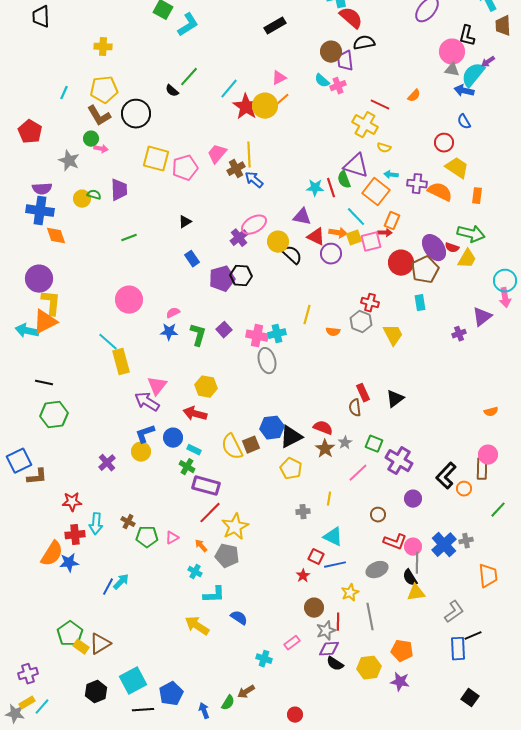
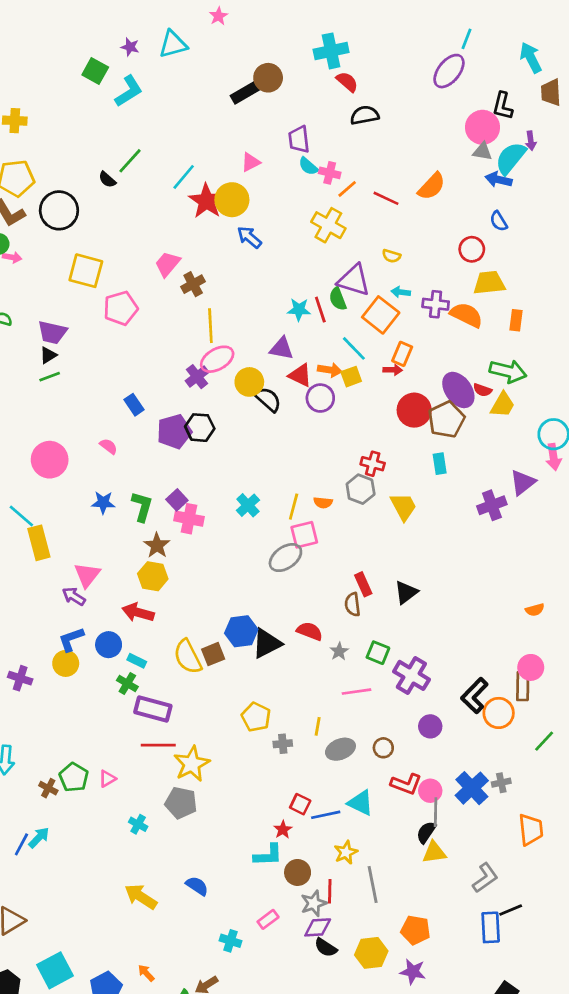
red semicircle: (351, 18) -> (347, 82), size x0.7
brown circle: (331, 52) -> (268, 78), moved
purple trapezoid: (345, 61) -> (299, 139), moved
purple arrow: (488, 62) -> (531, 141), turned -64
pink cross: (338, 86) -> (330, 173), turned 35
orange semicircle: (414, 96) -> (432, 186), size x1.6
orange line: (282, 100) -> (347, 189), moved
yellow cross: (365, 125) -> (328, 225), moved
yellow line: (249, 155) -> (210, 326), moved
pink pentagon: (185, 168) -> (121, 308), moved
yellow trapezoid: (457, 168) -> (489, 283), turned -40
blue arrow: (254, 180) -> (249, 237), moved
purple trapezoid: (119, 190) -> (52, 332), moved, turned 105
black triangle: (185, 222) -> (48, 355), moved
pink square: (371, 242) -> (304, 535), moved
pink semicircle: (173, 313) -> (109, 446), moved, turned 64
yellow line: (307, 315) -> (294, 507), moved
cyan cross: (277, 334) -> (248, 505), turned -30
purple cross: (459, 334) -> (492, 505), size x1.5
pink cross: (257, 336) -> (189, 519), moved
gray ellipse: (267, 361) -> (285, 558), moved, turned 70
purple arrow: (147, 402) -> (74, 596), size x0.7
brown star: (325, 449) -> (157, 545), moved
purple cross: (107, 463) -> (20, 678), turned -30
yellow pentagon: (291, 469) -> (256, 717), moved
pink line: (358, 473) -> (357, 692), turned 35
orange circle: (464, 489) -> (499, 713), size x1.5
red line: (210, 513) -> (158, 745), turned 45
brown cross: (128, 522) -> (48, 788), moved
green pentagon: (147, 537) -> (74, 777), turned 30
cyan triangle: (333, 537) -> (361, 803), moved
orange arrow: (201, 546) -> (146, 973), moved
gray ellipse: (377, 570) -> (340, 749), moved
black semicircle: (410, 578) -> (426, 832), turned 66
cyan L-shape: (214, 595) -> (268, 855), moved

